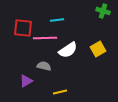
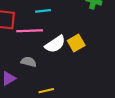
yellow square: (98, 49) -> (76, 43), moved

